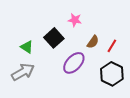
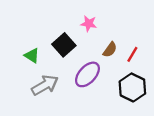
gray arrow: (23, 72) -> (45, 85), moved

